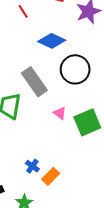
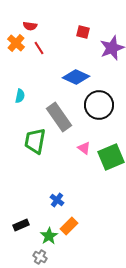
red line: (23, 11) -> (39, 48), moved
orange rectangle: (51, 176) -> (69, 226), moved

